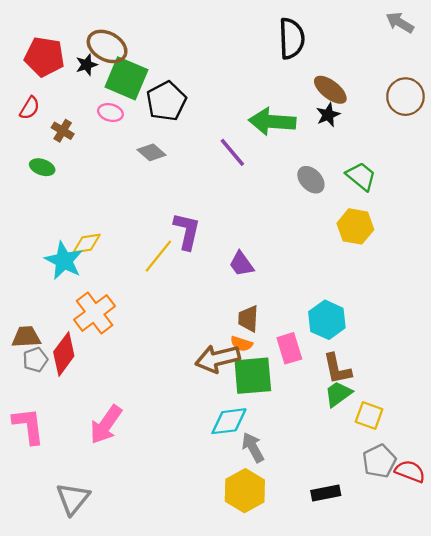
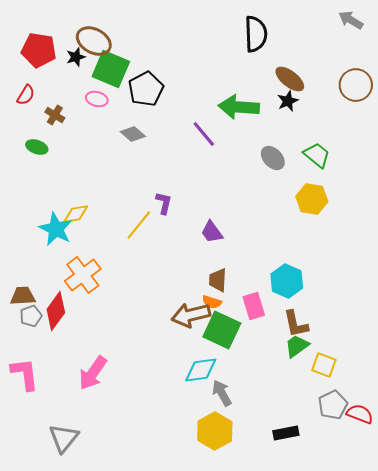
purple L-shape: (187, 231) -> (164, 203), size x0.7
green square: (253, 376) -> (222, 330), turned 30

